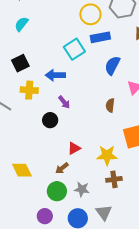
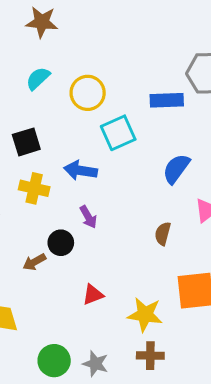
yellow circle: (90, 14) -> (88, 93), moved
blue rectangle: (100, 37) -> (167, 100), moved
brown arrow: (62, 168) -> (34, 262), moved

